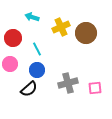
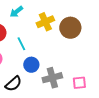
cyan arrow: (32, 17) -> (16, 12), turned -56
blue circle: (37, 70) -> (31, 65), moved

